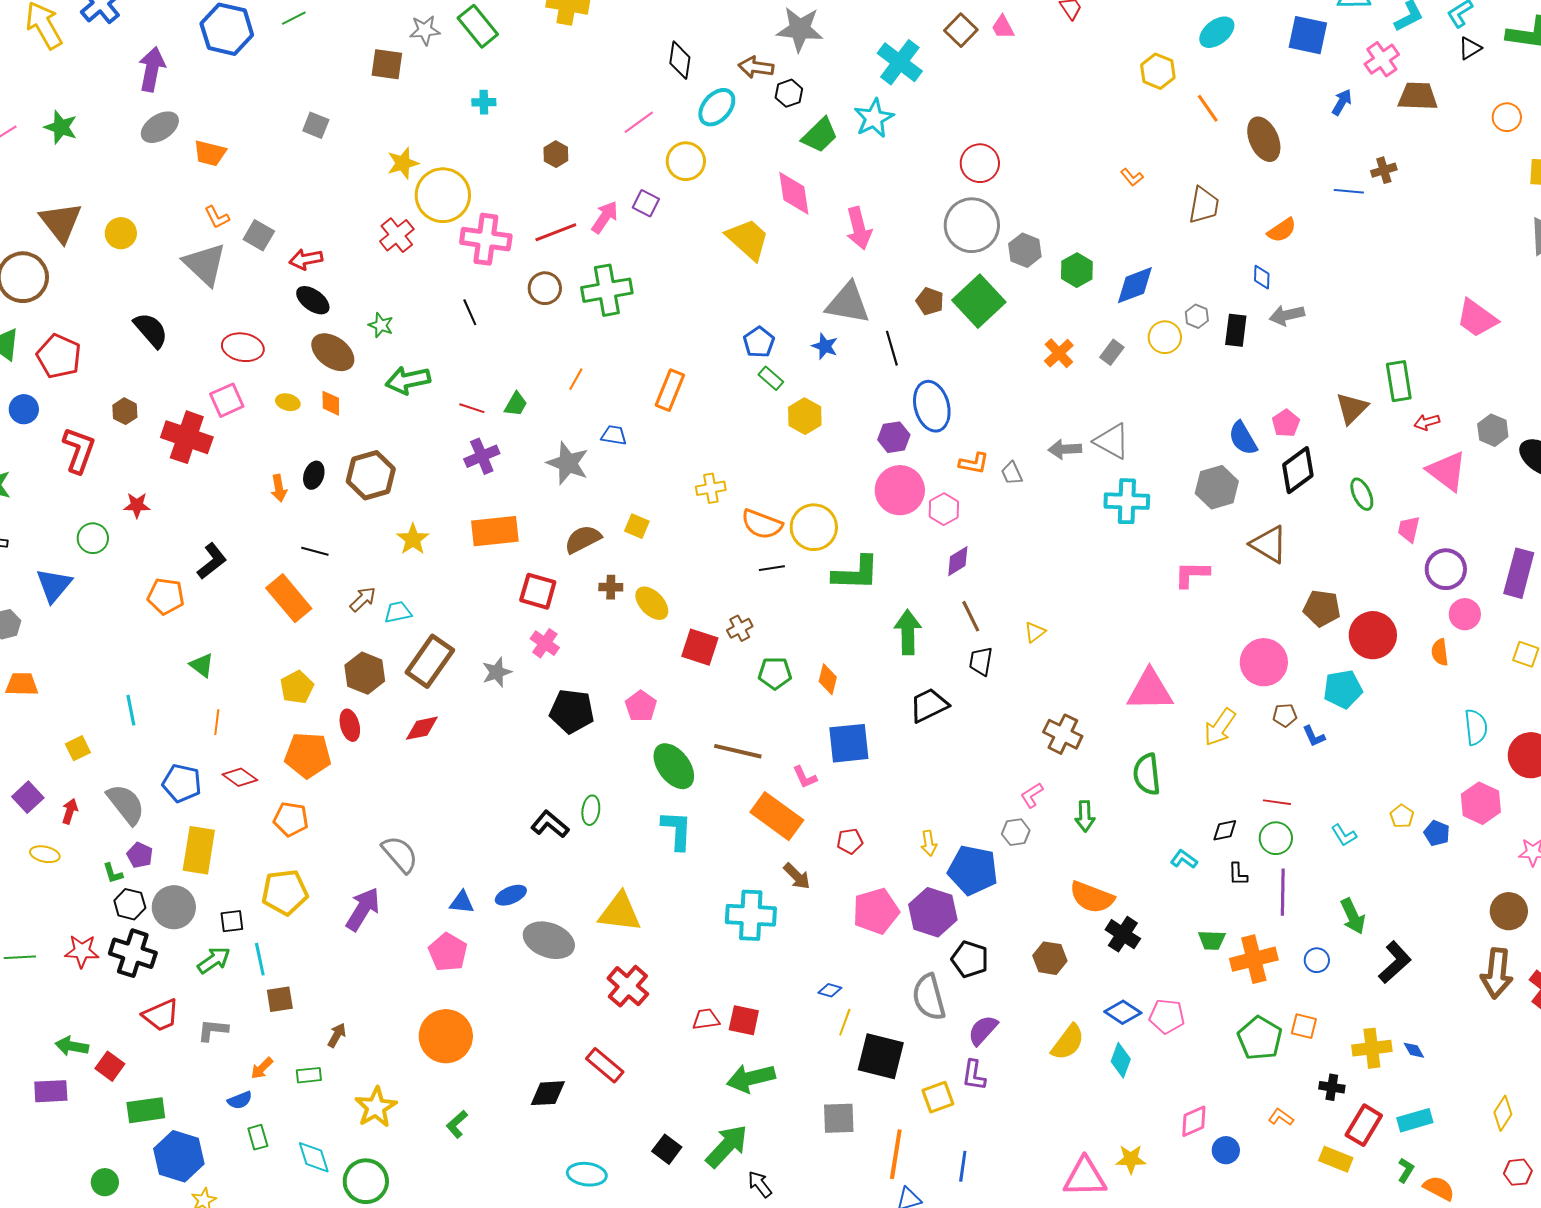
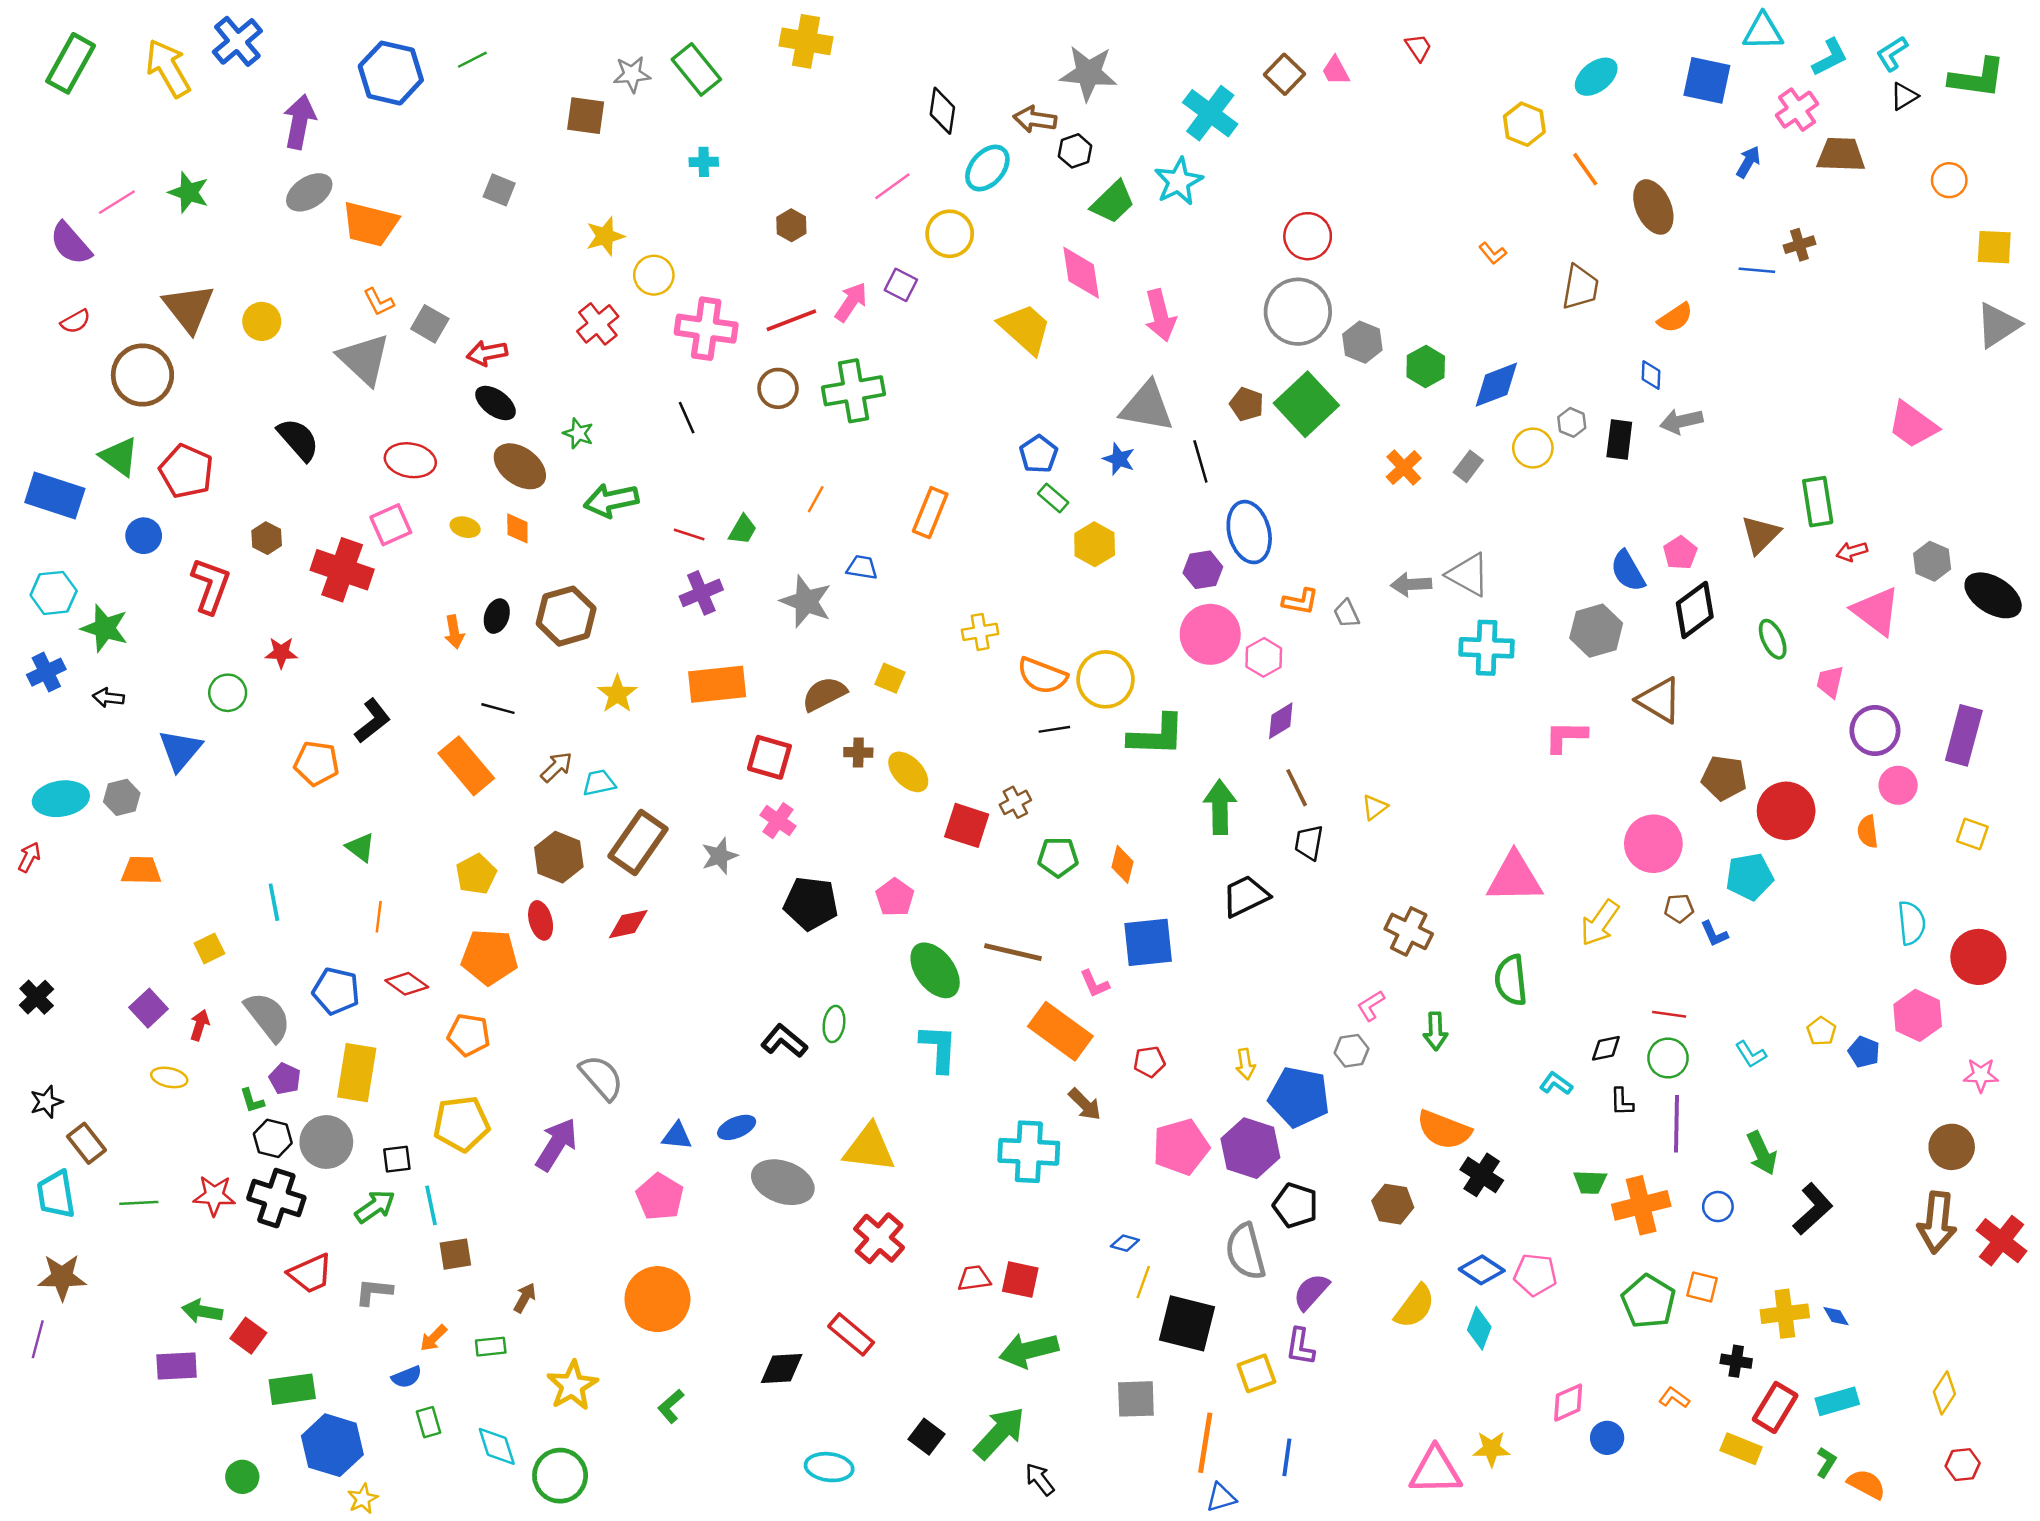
orange trapezoid: (210, 153) -> (370, 224), size x1.4
yellow circle: (443, 195) -> (654, 275), size x0.6

